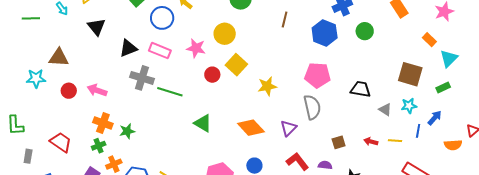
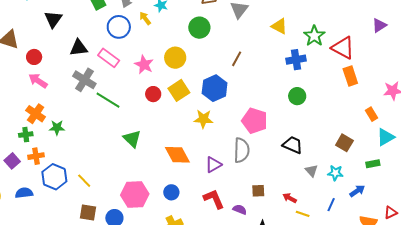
green circle: (365, 31) -> (297, 96), moved
blue hexagon: (325, 33) -> (215, 88), moved
brown square: (410, 74) -> (344, 143), size x0.7
red circle: (69, 91) -> (34, 57), moved
blue line: (418, 131) -> (331, 205), moved
yellow line: (395, 141) -> (303, 214), moved

